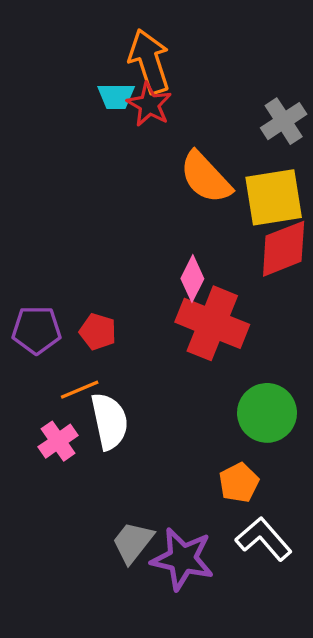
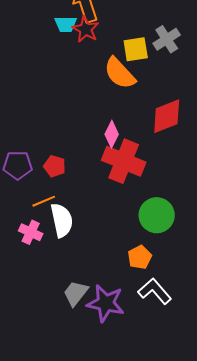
yellow square: (274, 197) -> (136, 49), moved, size x0.7
pink cross: (58, 441) -> (31, 232), turned -30

